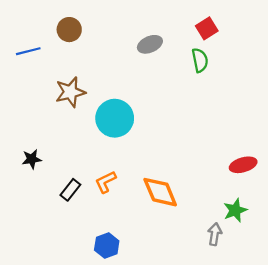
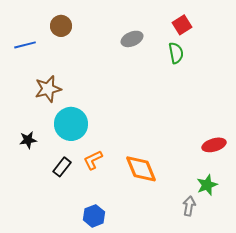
brown star: (70, 92) -> (48, 89), moved
cyan circle: (115, 118) -> (71, 124), moved

